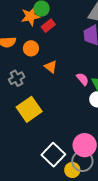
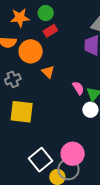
orange star: (30, 16) -> (20, 18), moved
orange circle: (31, 48) -> (31, 51), size x1.5
yellow square: (29, 109) -> (22, 112), turned 35

